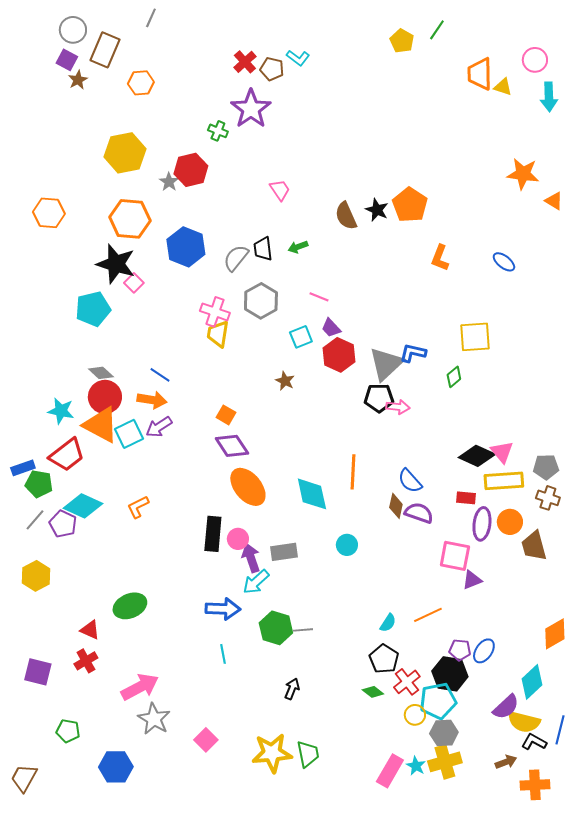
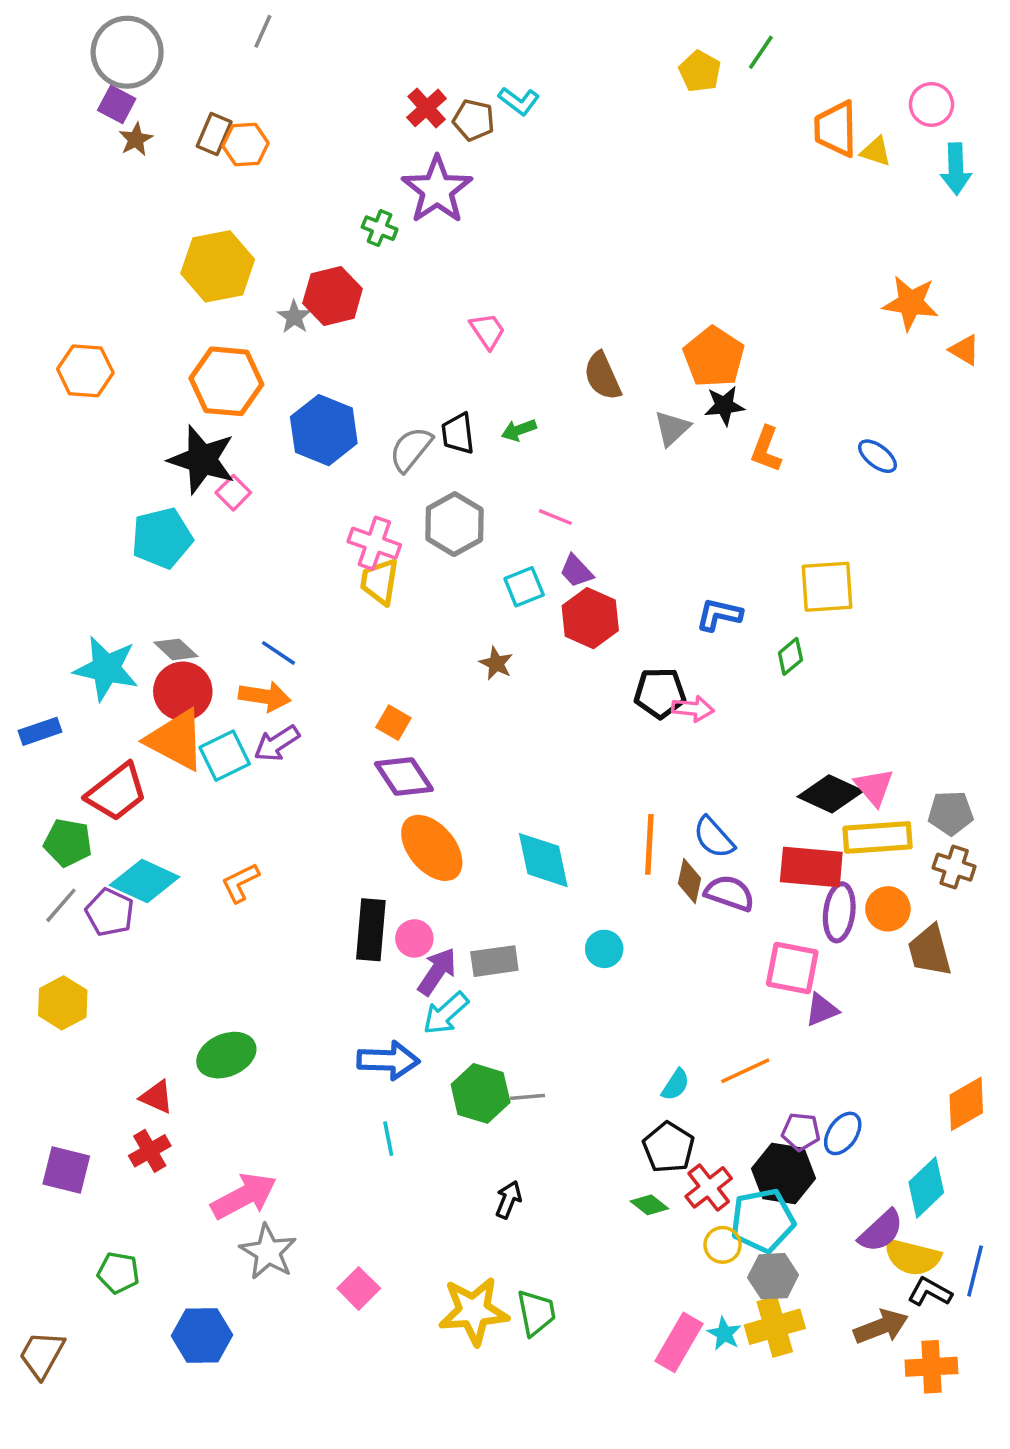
gray circle: (73, 30) -> (127, 52), size x1.5
brown rectangle: (105, 50) -> (214, 134), moved, size x0.7
black star: (377, 210) -> (724, 406), moved, turned -30
gray triangle: (386, 364) -> (672, 428), moved, size x0.6
cyan star: (61, 411) -> (106, 669), moved, size x1.4
blue rectangle: (23, 468) -> (40, 731), moved
orange line: (353, 472) -> (649, 844), moved
red rectangle: (466, 498) -> (811, 867), size x1.8
purple arrow: (251, 558) -> (437, 972), turned 52
brown arrow: (506, 762) -> (881, 1327), size x1.4

